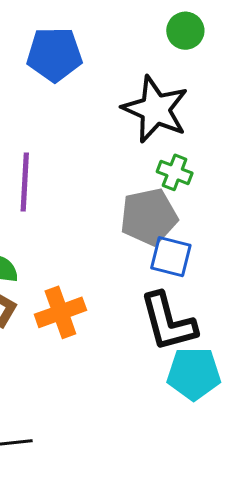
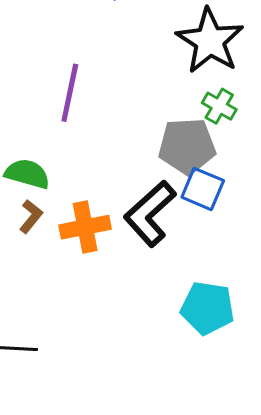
black L-shape: (168, 322) -> (150, 214), moved, turned 54

